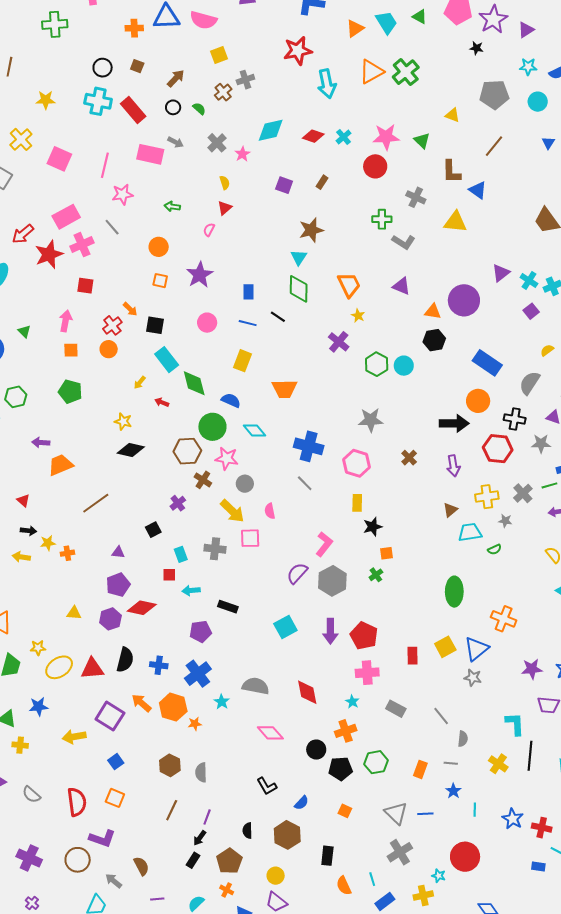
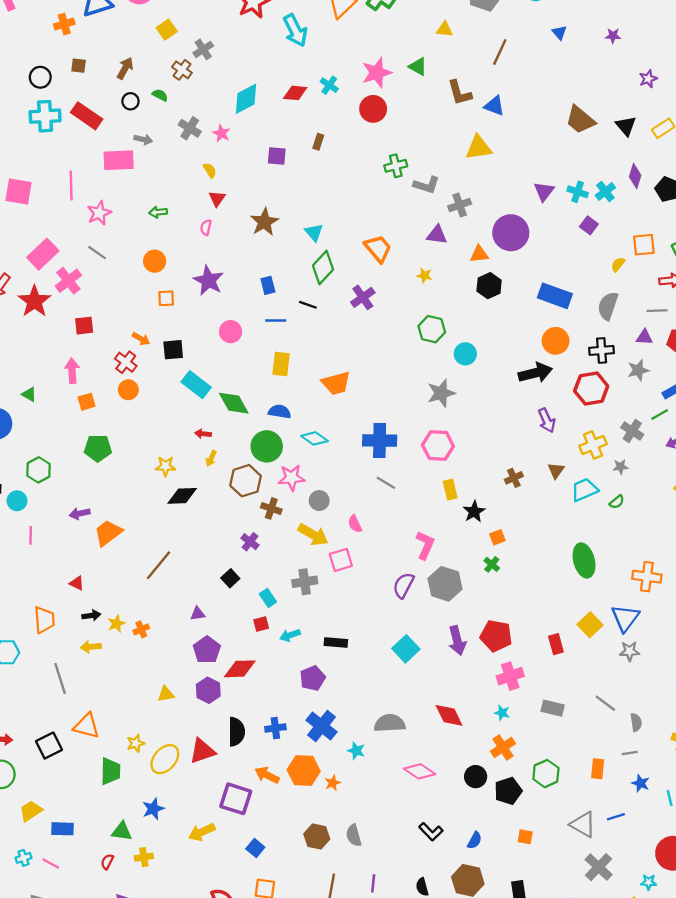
gray cross: (416, 197) -> (460, 205), moved, turned -30
brown star: (311, 230) -> (264, 222), moved
green diamond: (299, 289) -> (323, 267), turned 56
yellow star: (358, 316) -> (424, 275), moved
purple cross: (339, 342) -> (363, 297), moved, turned 30
cyan circle: (404, 366) -> (465, 354), moved
yellow arrow: (140, 383) -> (211, 458), moved
brown cross: (409, 458) -> (514, 478), moved, turned 35

